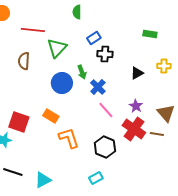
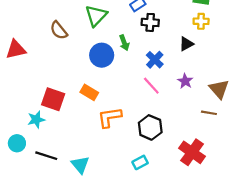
brown semicircle: (24, 61) -> (59, 30), turned -42
yellow cross: (164, 66) -> (201, 21), moved
blue cross: (98, 87) -> (155, 60), moved
red cross: (134, 129) -> (192, 152), moved
orange L-shape: (69, 138) -> (110, 117), turned -80
cyan triangle: (43, 180) -> (80, 165), turned -42

